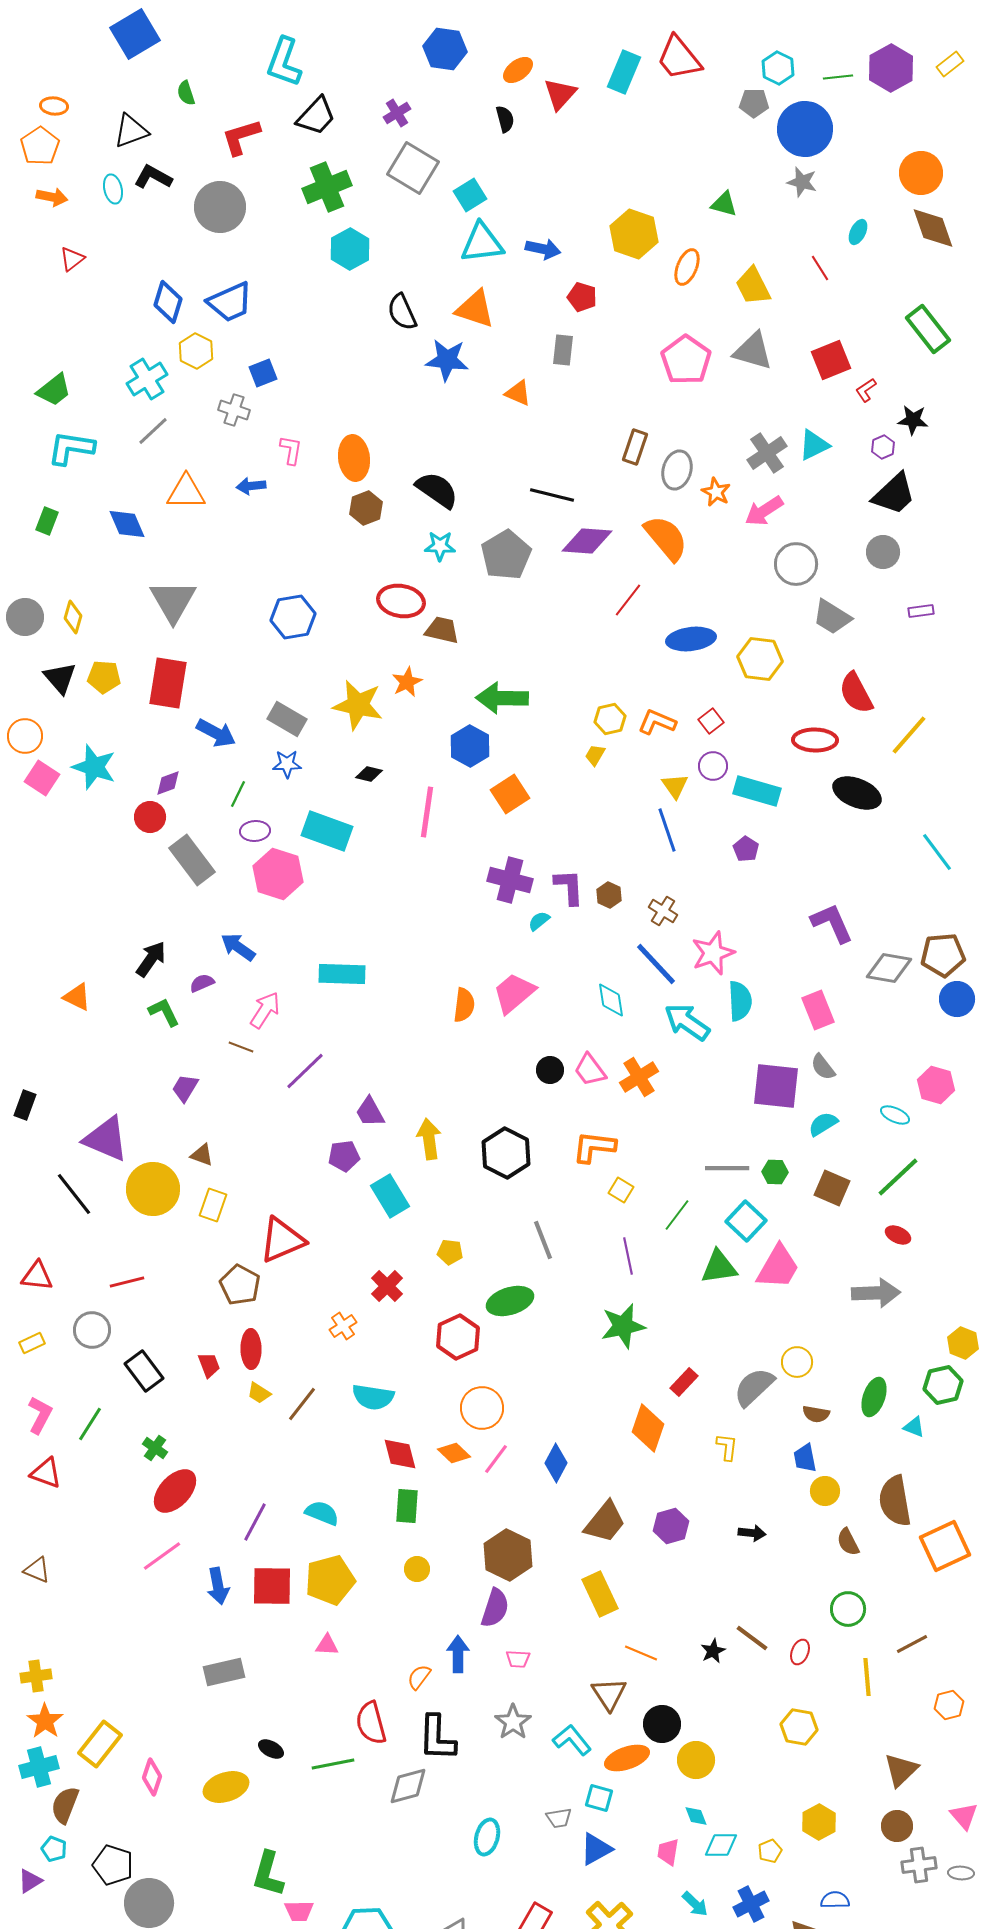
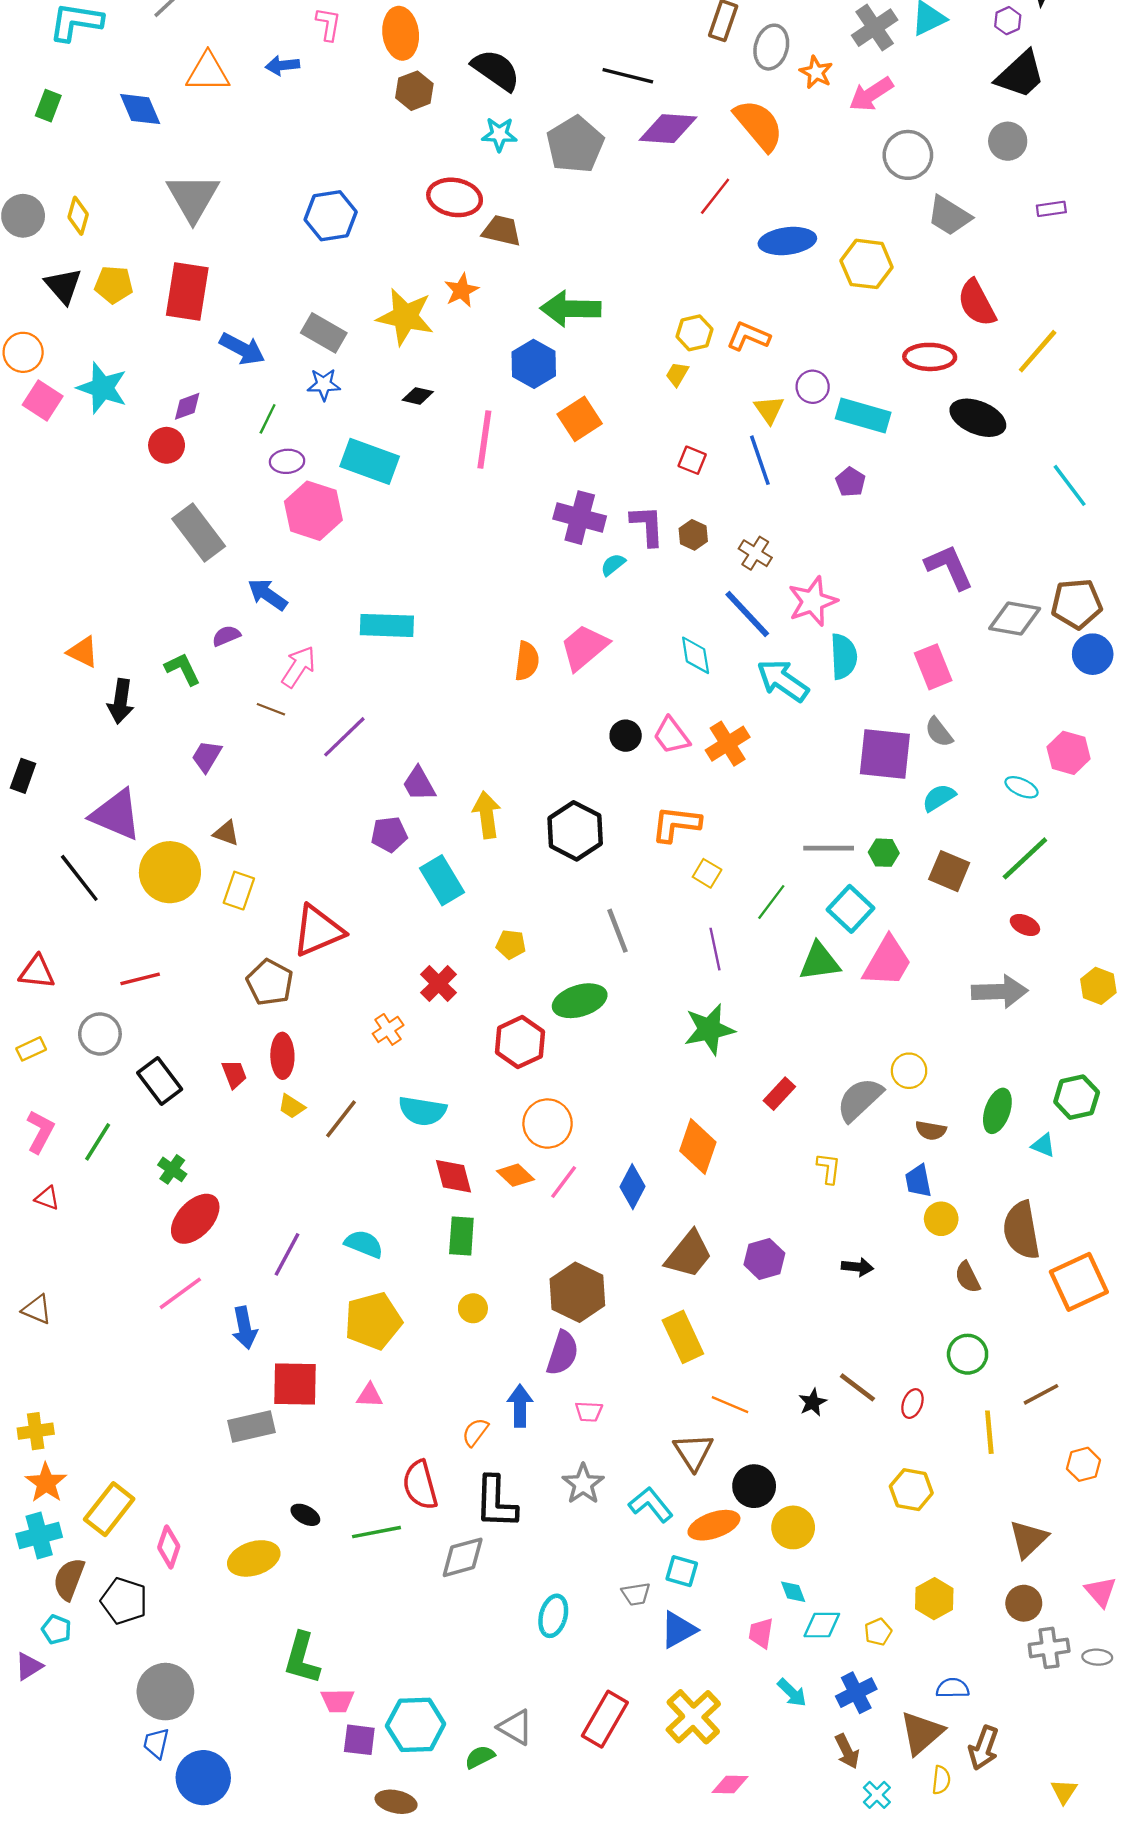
red square: (711, 721) -> (692, 460), moved, turned -30
gray rectangle: (192, 860) -> (199, 532), moved
black arrow: (151, 959) -> (121, 701), moved, turned 153
yellow hexagon: (963, 1343) -> (1098, 986), moved
orange diamond: (648, 1428) -> (698, 1146), moved
red triangle: (46, 1473) -> (47, 1198), size x0.7
red square: (272, 1586) -> (295, 1384), moved
black pentagon: (113, 1865) -> (124, 1601), moved

